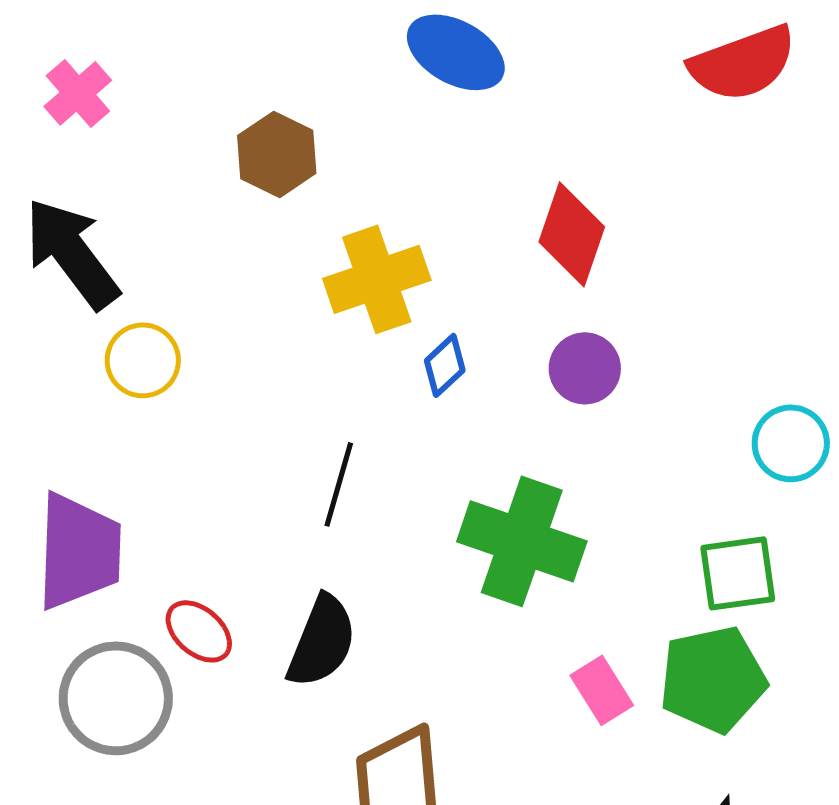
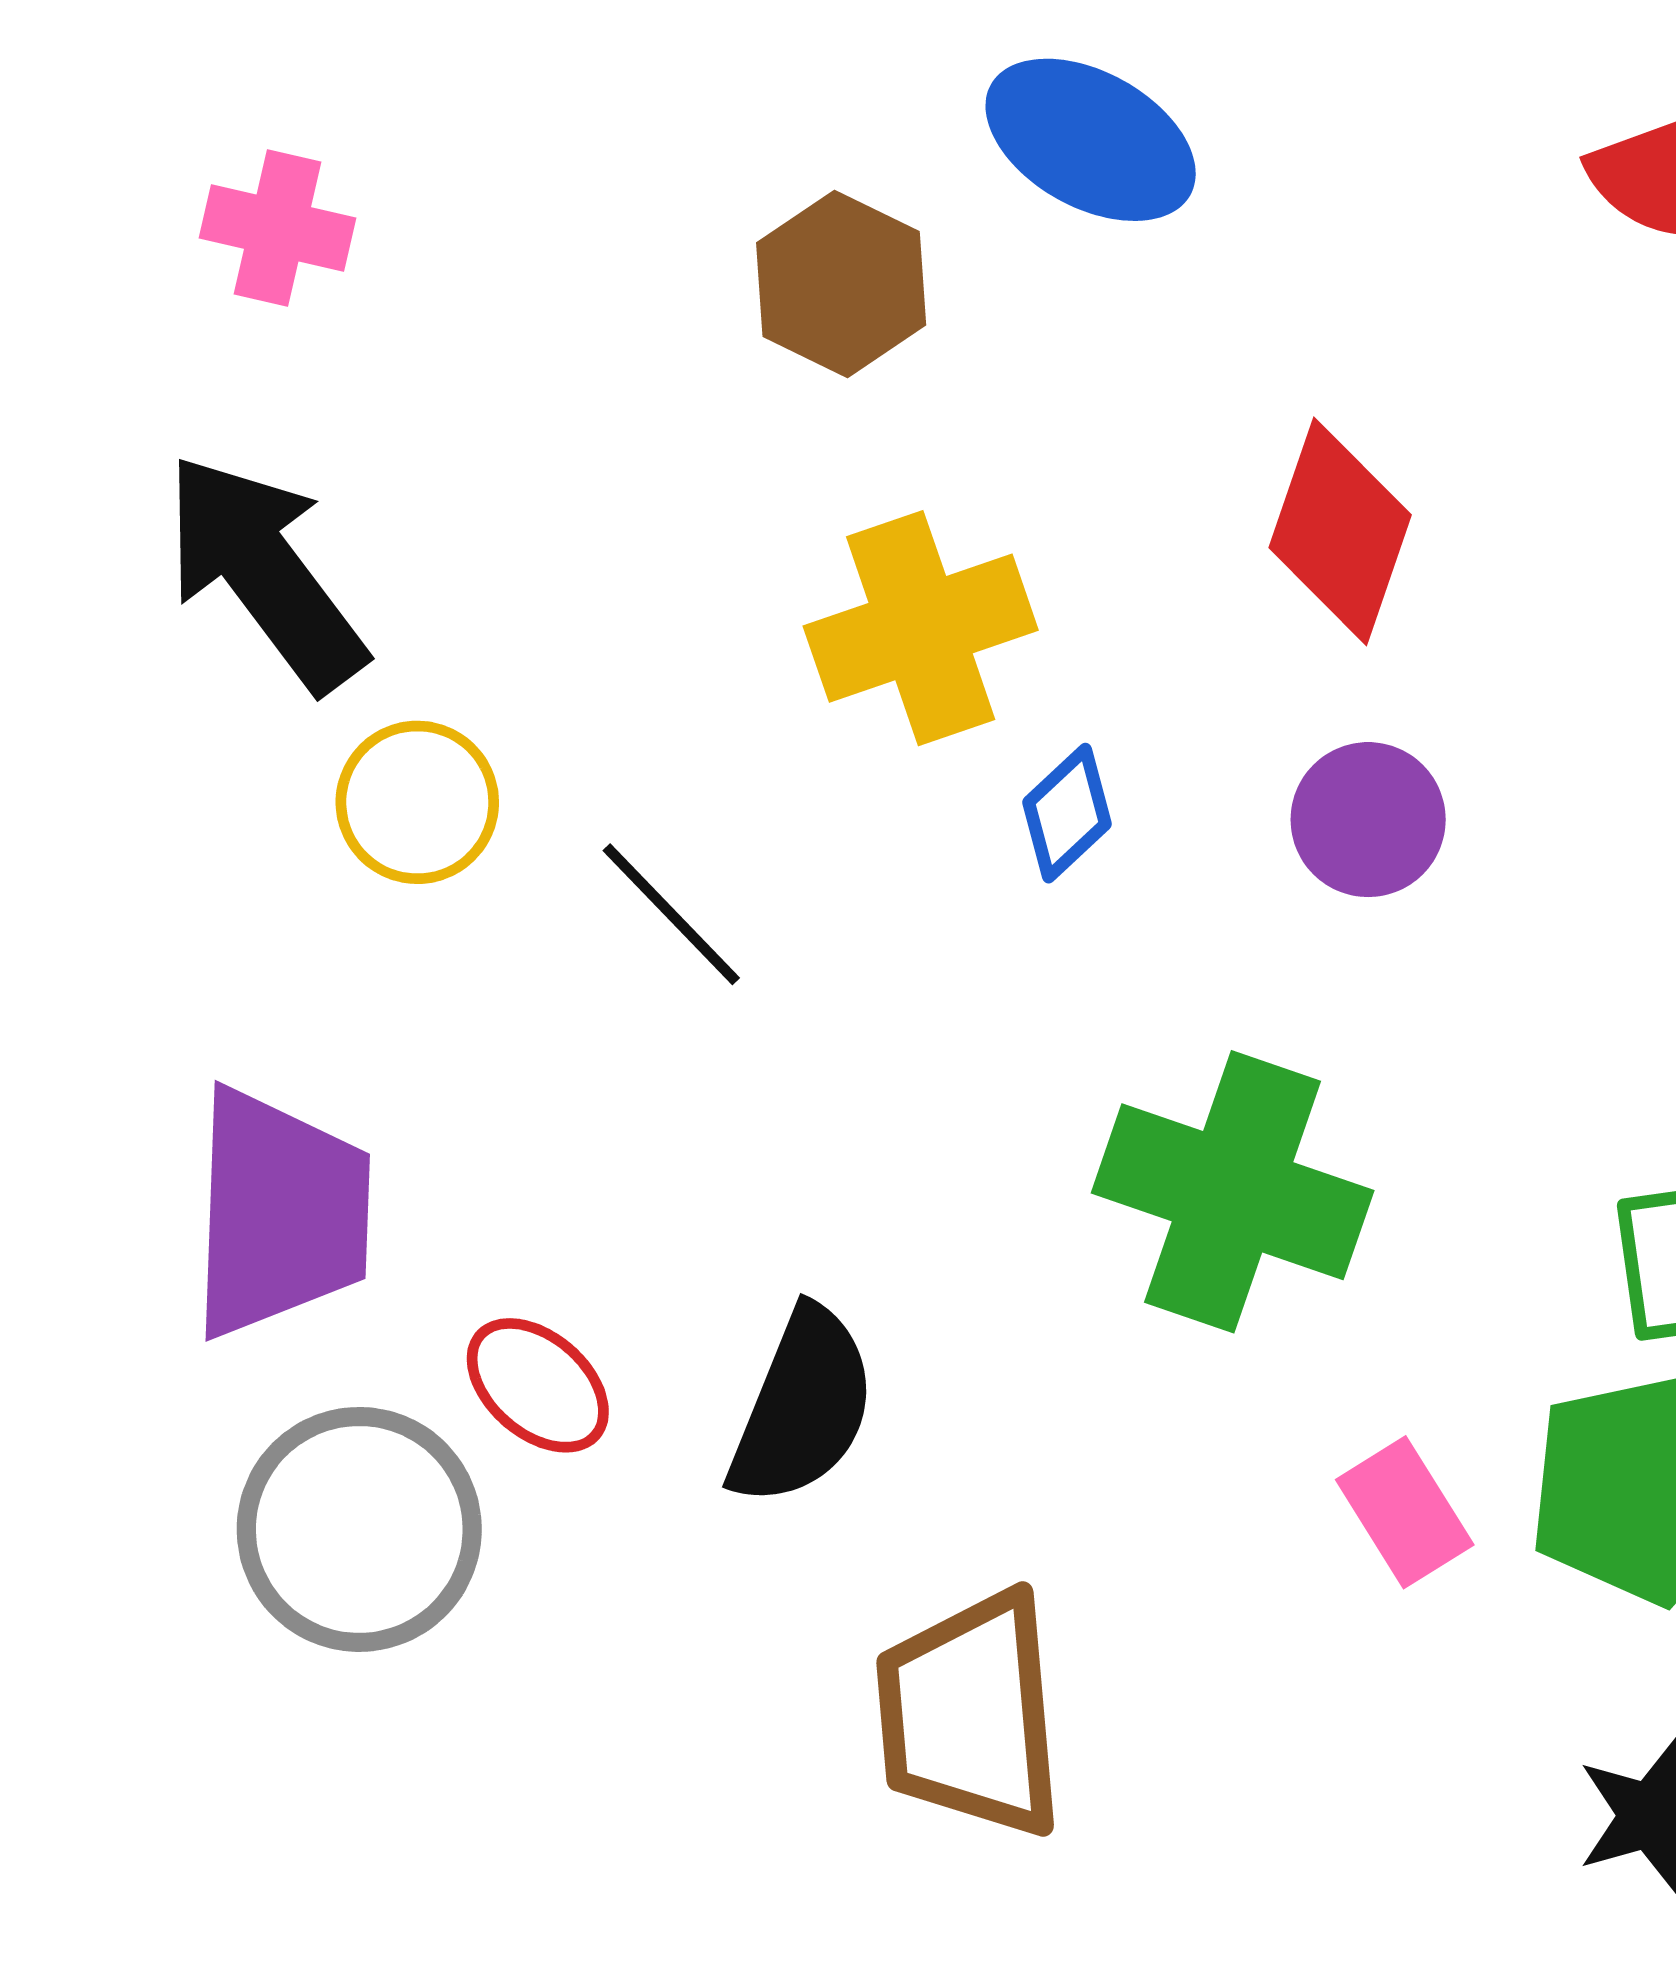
pink cross: (78, 93) -> (277, 228), turned -36
brown hexagon: (277, 154) -> (841, 284), moved
black line: (339, 484) -> (671, 914), moved, turned -60

